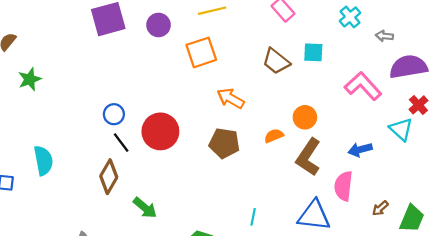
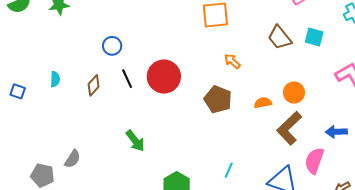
orange arrow: (231, 98) -> (232, 61), size x0.7
blue circle: (114, 114) -> (112, 46), moved
cyan semicircle: (43, 161) -> (55, 79), size x0.6
brown diamond: (109, 177) -> (94, 85), moved, size x0.7

